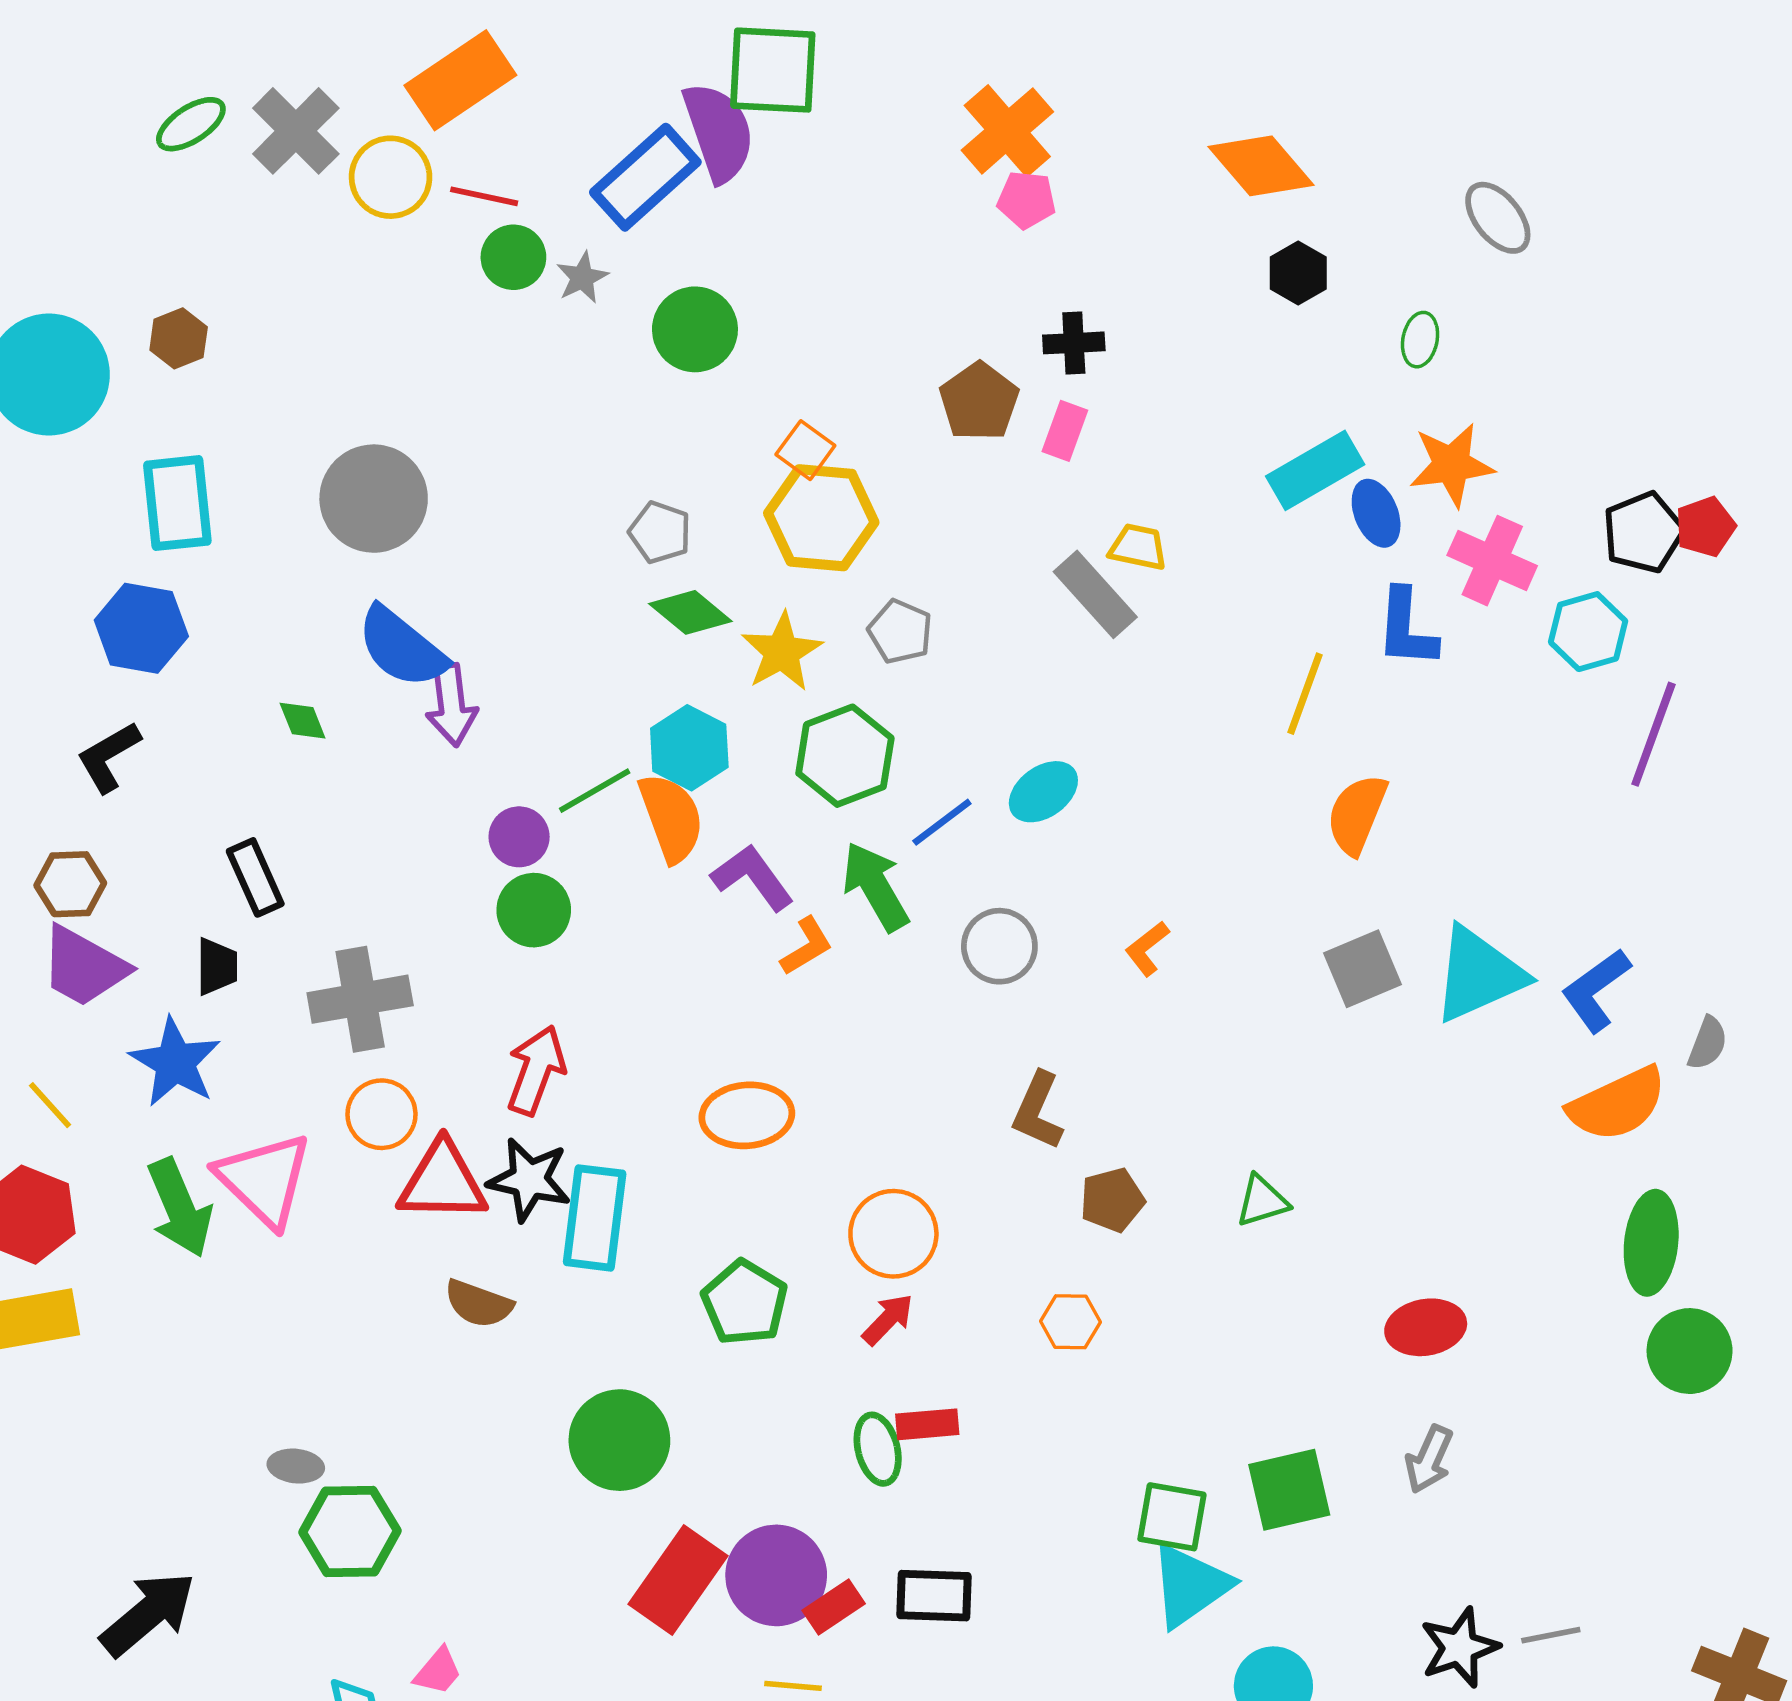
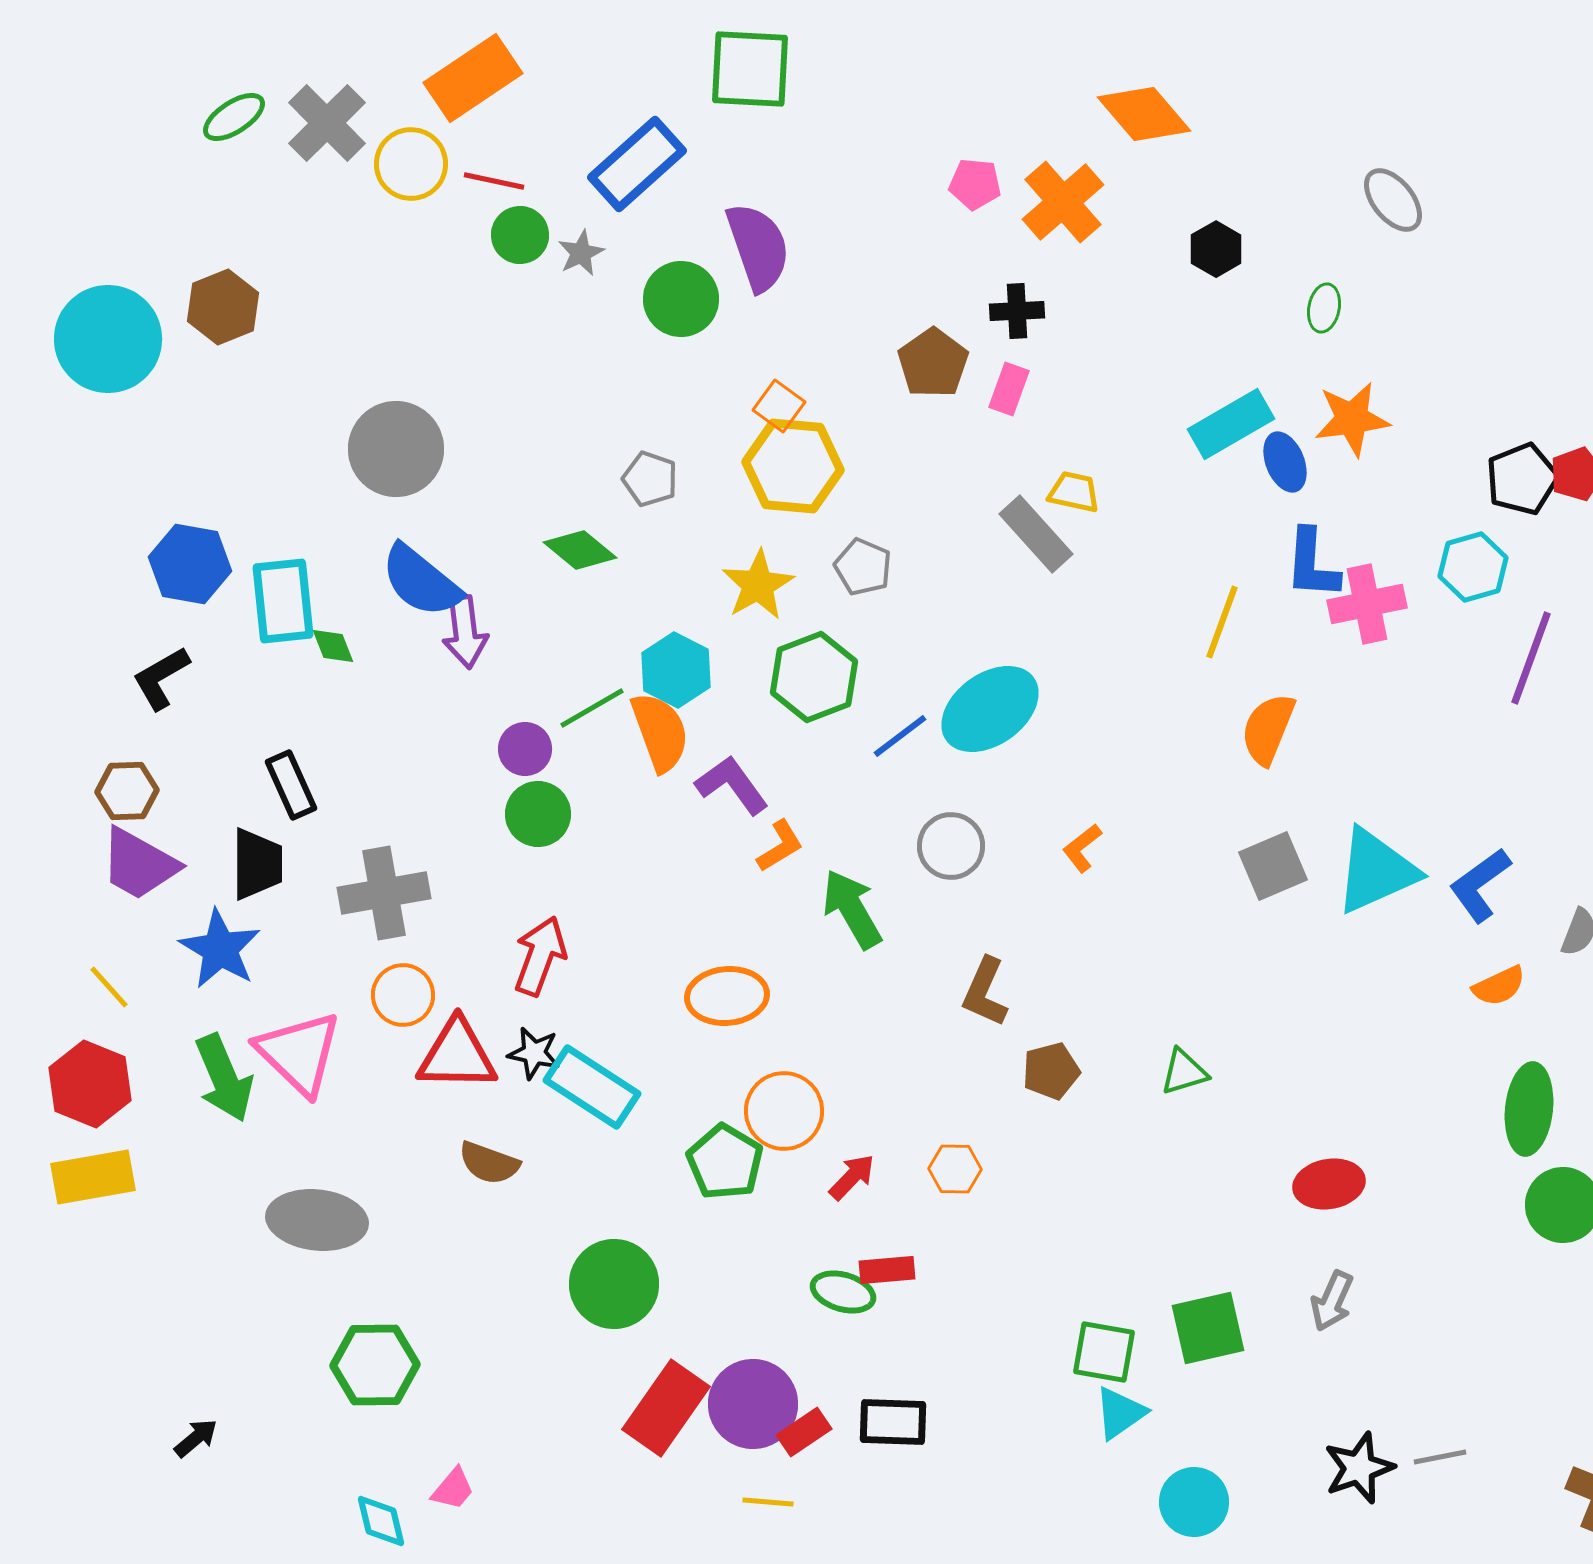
orange cross: (1007, 131) -> (1063, 202), moved
purple semicircle: (719, 132) -> (758, 247), moved
orange diamond: (1261, 166) -> (1144, 114), moved
brown hexagon: (179, 338) -> (223, 307), size x1.4
cyan rectangle: (177, 503) -> (283, 601), moved
pink cross: (1492, 561) -> (1367, 604), moved, turned -36
green diamond: (690, 612) -> (580, 550), moved
cyan ellipse: (1043, 792) -> (990, 709), size x1.6
green arrow: (875, 886) -> (852, 909), moved
black trapezoid: (217, 967) -> (257, 864), size x1.4
orange semicircle: (1617, 1104) -> (1499, 986), size x0.6
black star: (529, 1180) -> (534, 1053), size x0.7
cyan rectangle: (595, 1218) -> (592, 1087), turned -64
orange circle: (893, 1234) -> (784, 1111), moved
orange hexagon: (1070, 1322) -> (955, 1169), moved
green ellipse: (878, 1449) -> (843, 1292), turned -60
gray ellipse: (296, 1466) -> (317, 1220), moved, size x2.0
cyan triangle: (1190, 1586) -> (1120, 1413), size x0.7
black arrow: (148, 1614) -> (196, 1438), size x0.5

